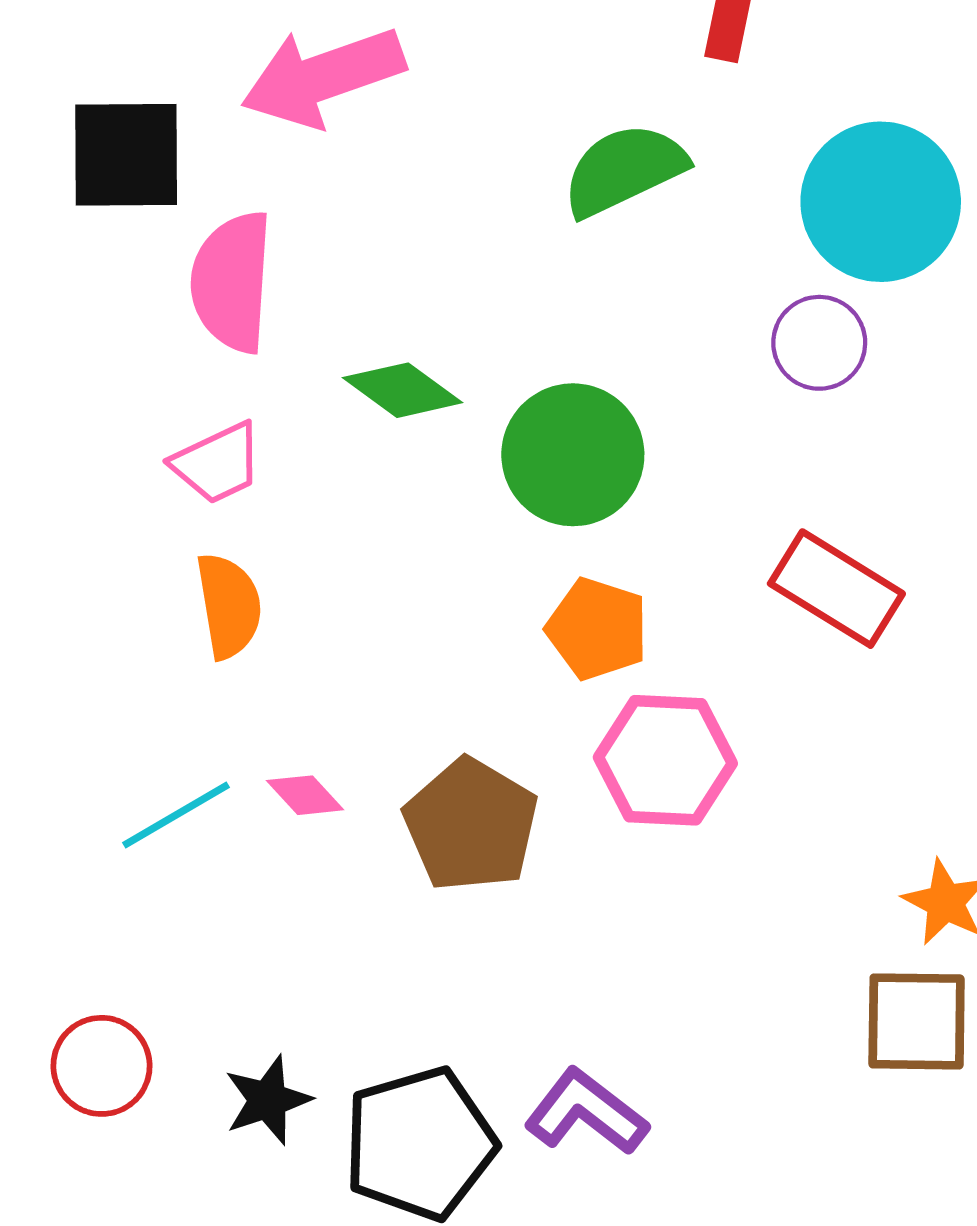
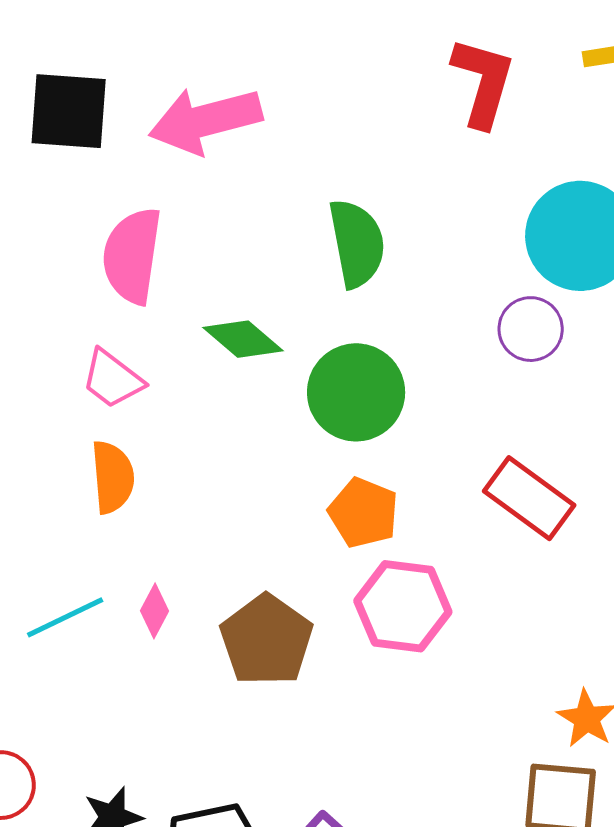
black square: (126, 155) -> (69, 111), moved
green semicircle: (624, 170) -> (357, 243), moved, turned 100
pink trapezoid: (217, 463) -> (112, 379), turned 58
pink diamond: (305, 795) -> (155, 611), turned 66

